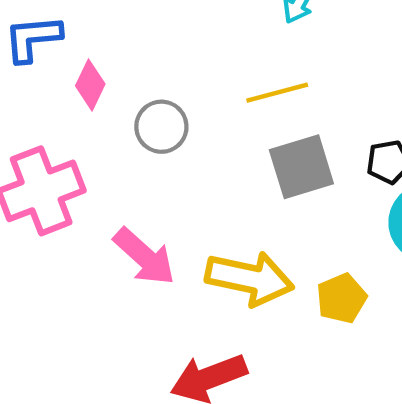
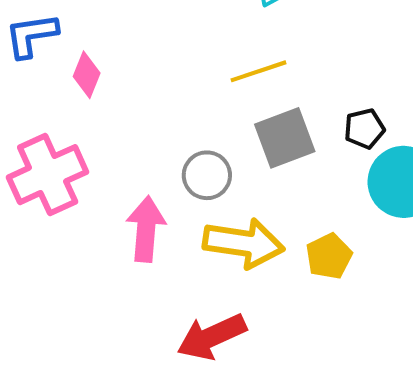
gray circle: (161, 127) -> (207, 175), moved
pink arrow: (144, 257) -> (146, 229), turned -124

